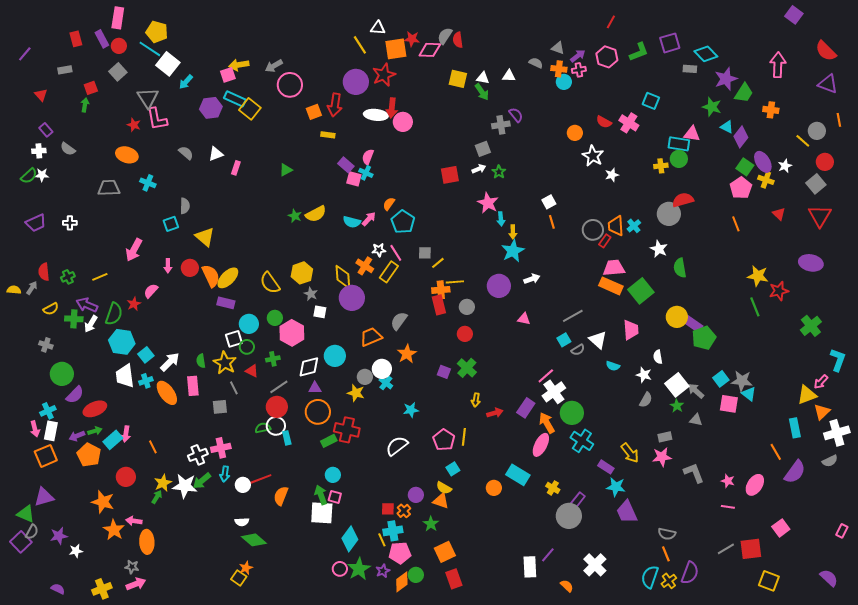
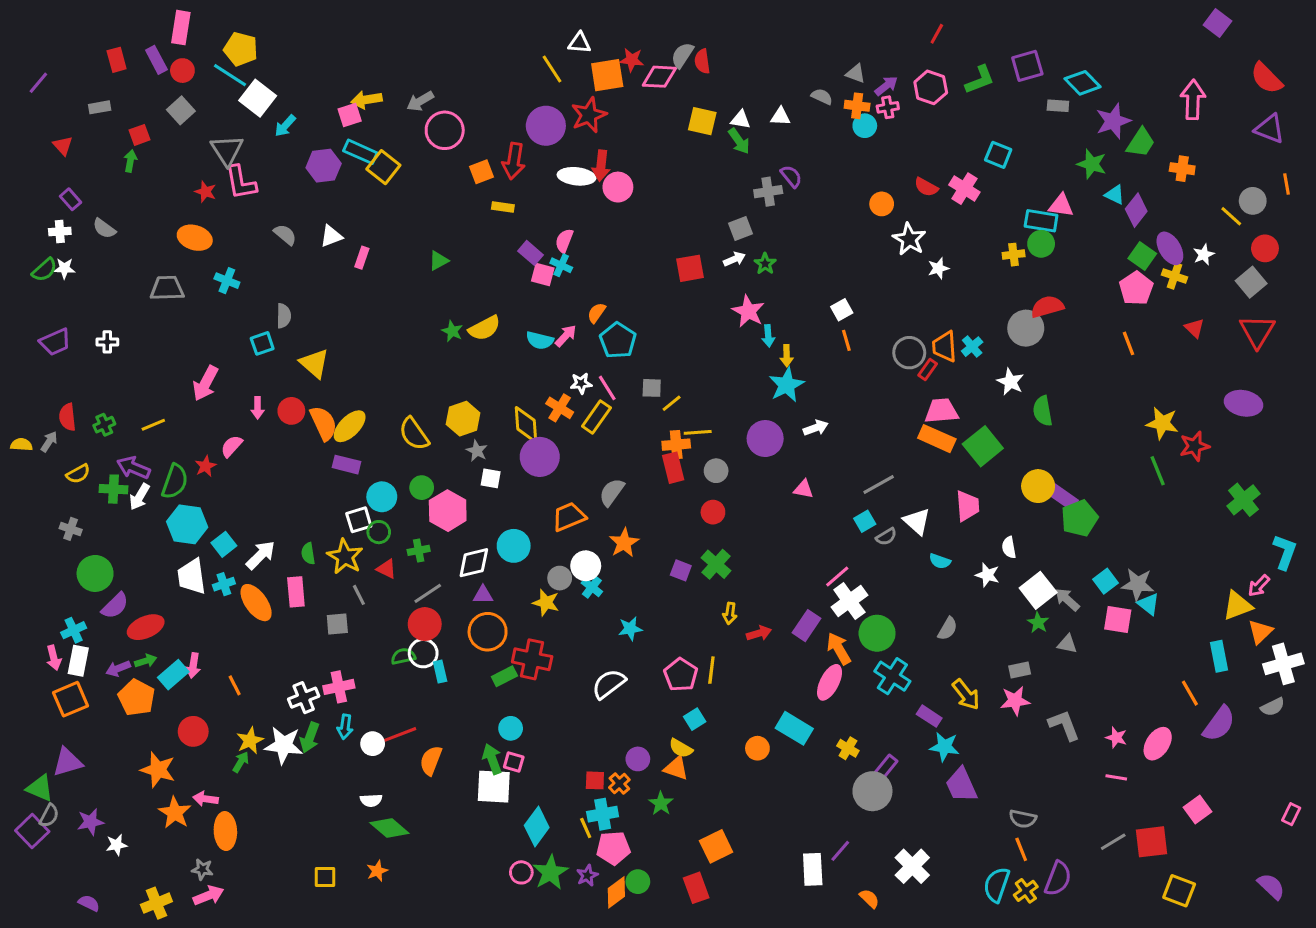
gray semicircle: (646, 400) -> (948, 629), moved
green arrow: (202, 481) -> (310, 738), turned -30
orange square: (445, 552) -> (716, 846), moved
yellow square: (239, 578) -> (325, 877), moved, turned -35

